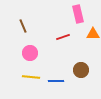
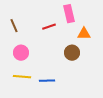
red line: (63, 37) -> (49, 27), moved
brown circle: (81, 70) -> (72, 53), moved

